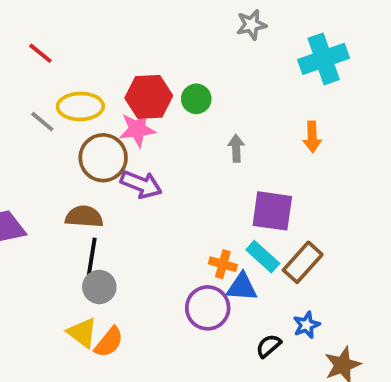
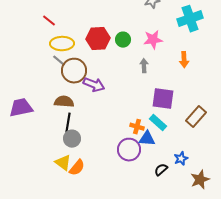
red line: (40, 53) -> (49, 21), moved
gray line: (42, 122) -> (59, 61), moved
pink star: (137, 129) -> (153, 40), moved
brown rectangle: (303, 262) -> (196, 117), moved

